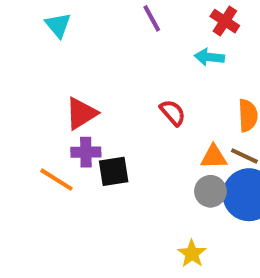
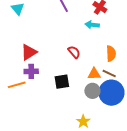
black square: (114, 171) -> (62, 82), moved
orange line: (56, 180) -> (17, 85), turned -48

